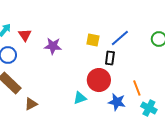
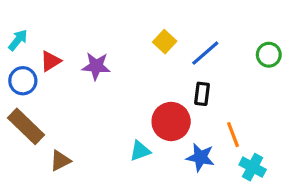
red triangle: (25, 35) -> (51, 61), moved, turned 32
yellow square: (93, 40) -> (165, 42), moved, turned 32
black rectangle: (110, 58) -> (202, 94), moved

